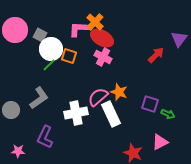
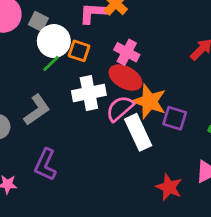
red ellipse: (102, 38) -> (125, 78), moved
orange star: (119, 92) -> (149, 101), size x1.4
purple square: (150, 104) -> (175, 118), moved
white cross: (76, 113) -> (89, 93), moved

